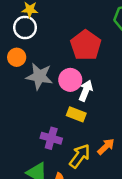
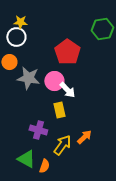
white arrow: (86, 91) -> (67, 90), turned 114
yellow rectangle: (76, 114) -> (59, 110), turned 56

